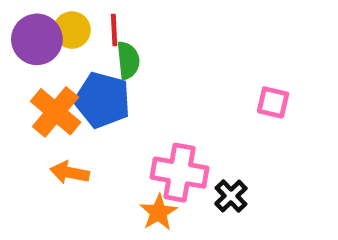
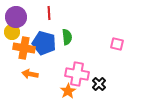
yellow circle: (72, 30) -> (12, 32), moved
green semicircle: (128, 60) -> (67, 37), moved
orange cross: (56, 112) -> (24, 48), turned -30

